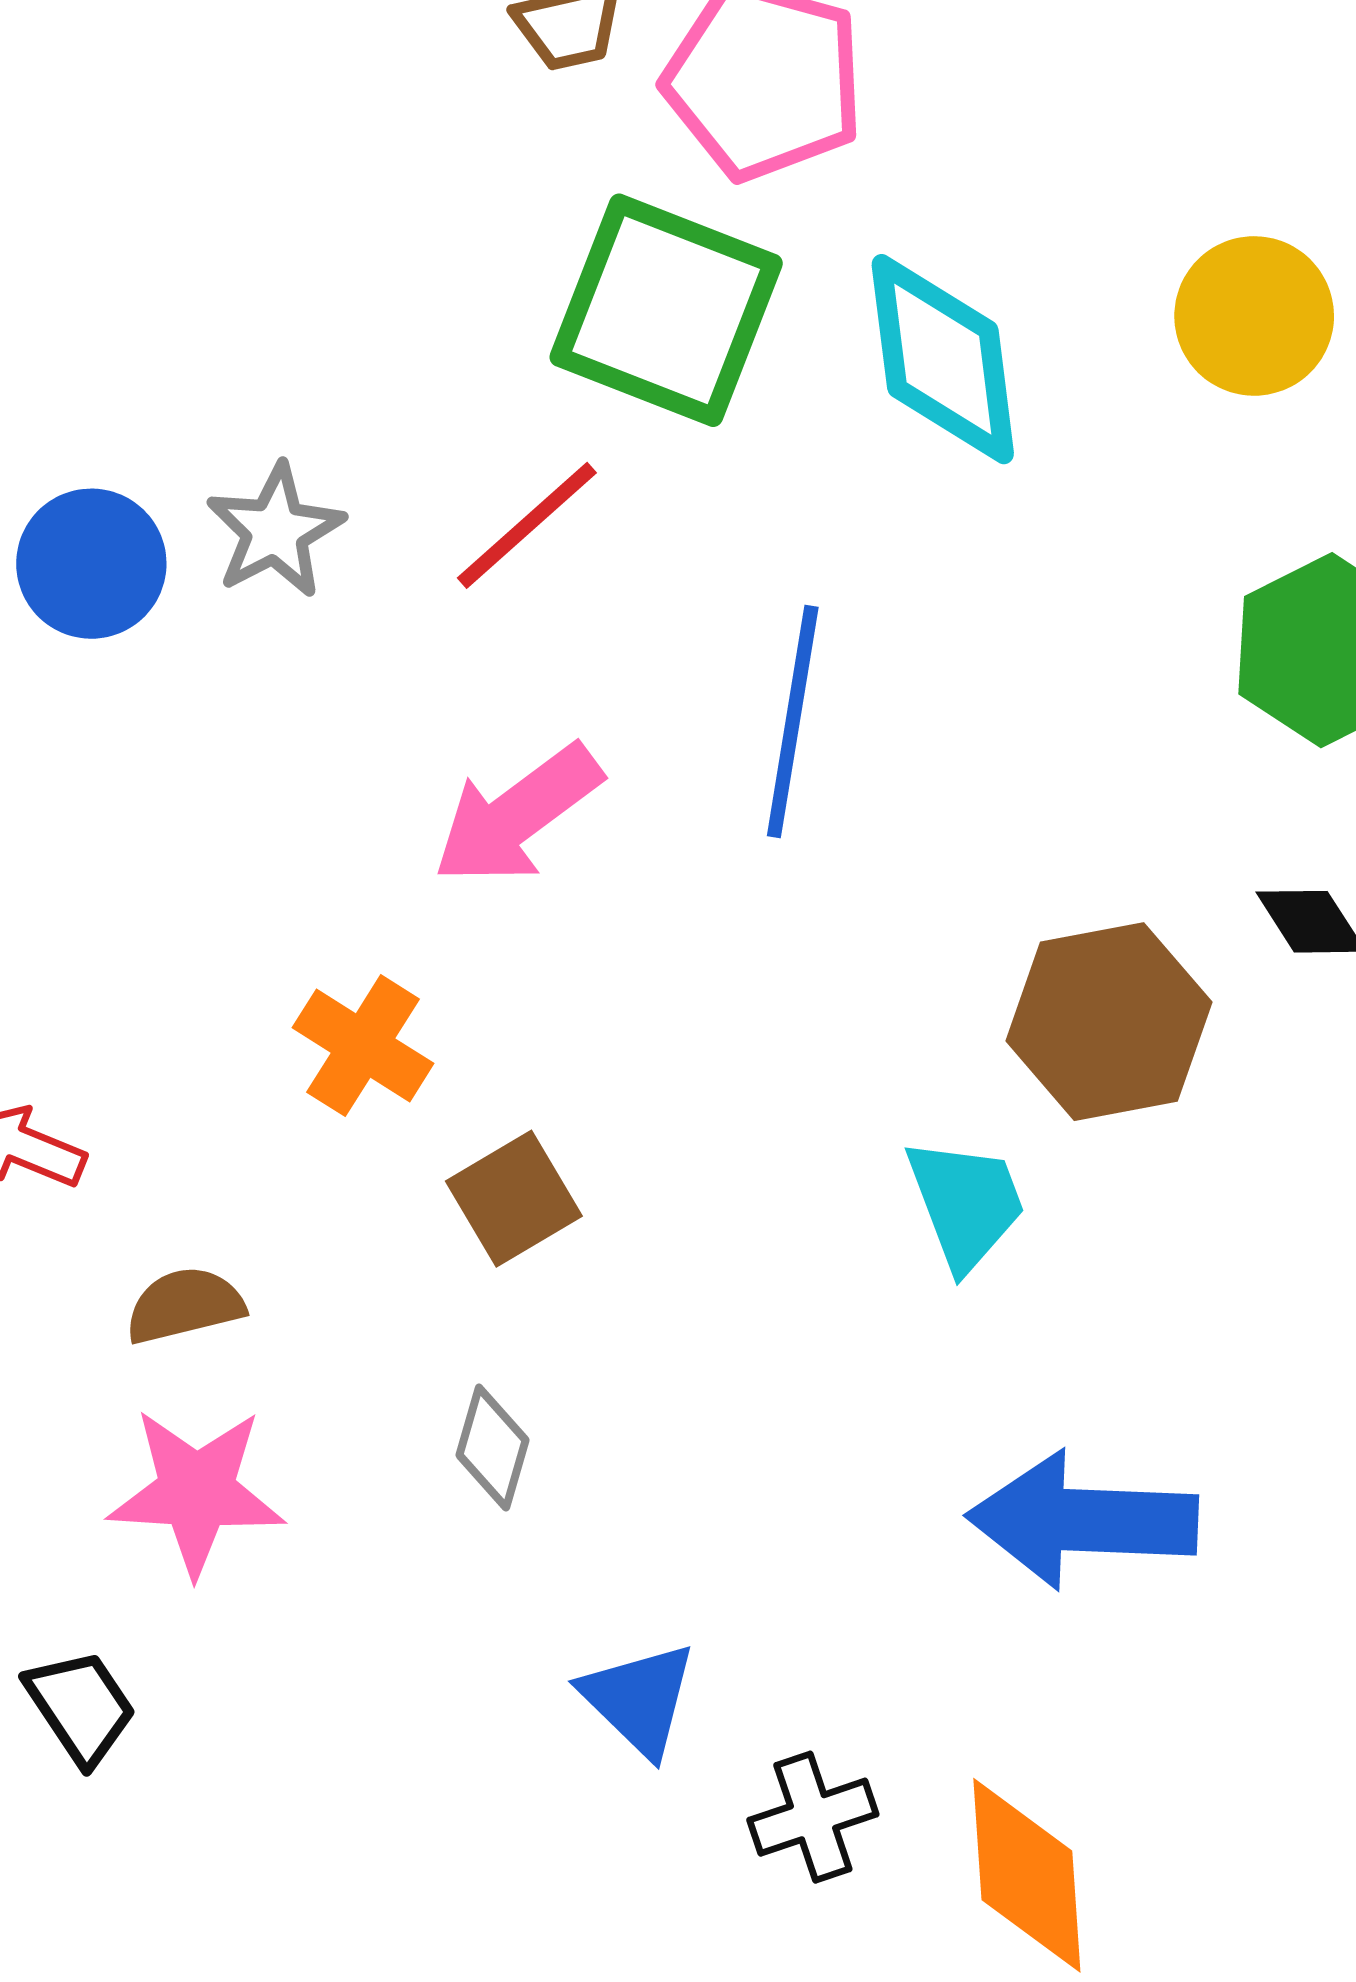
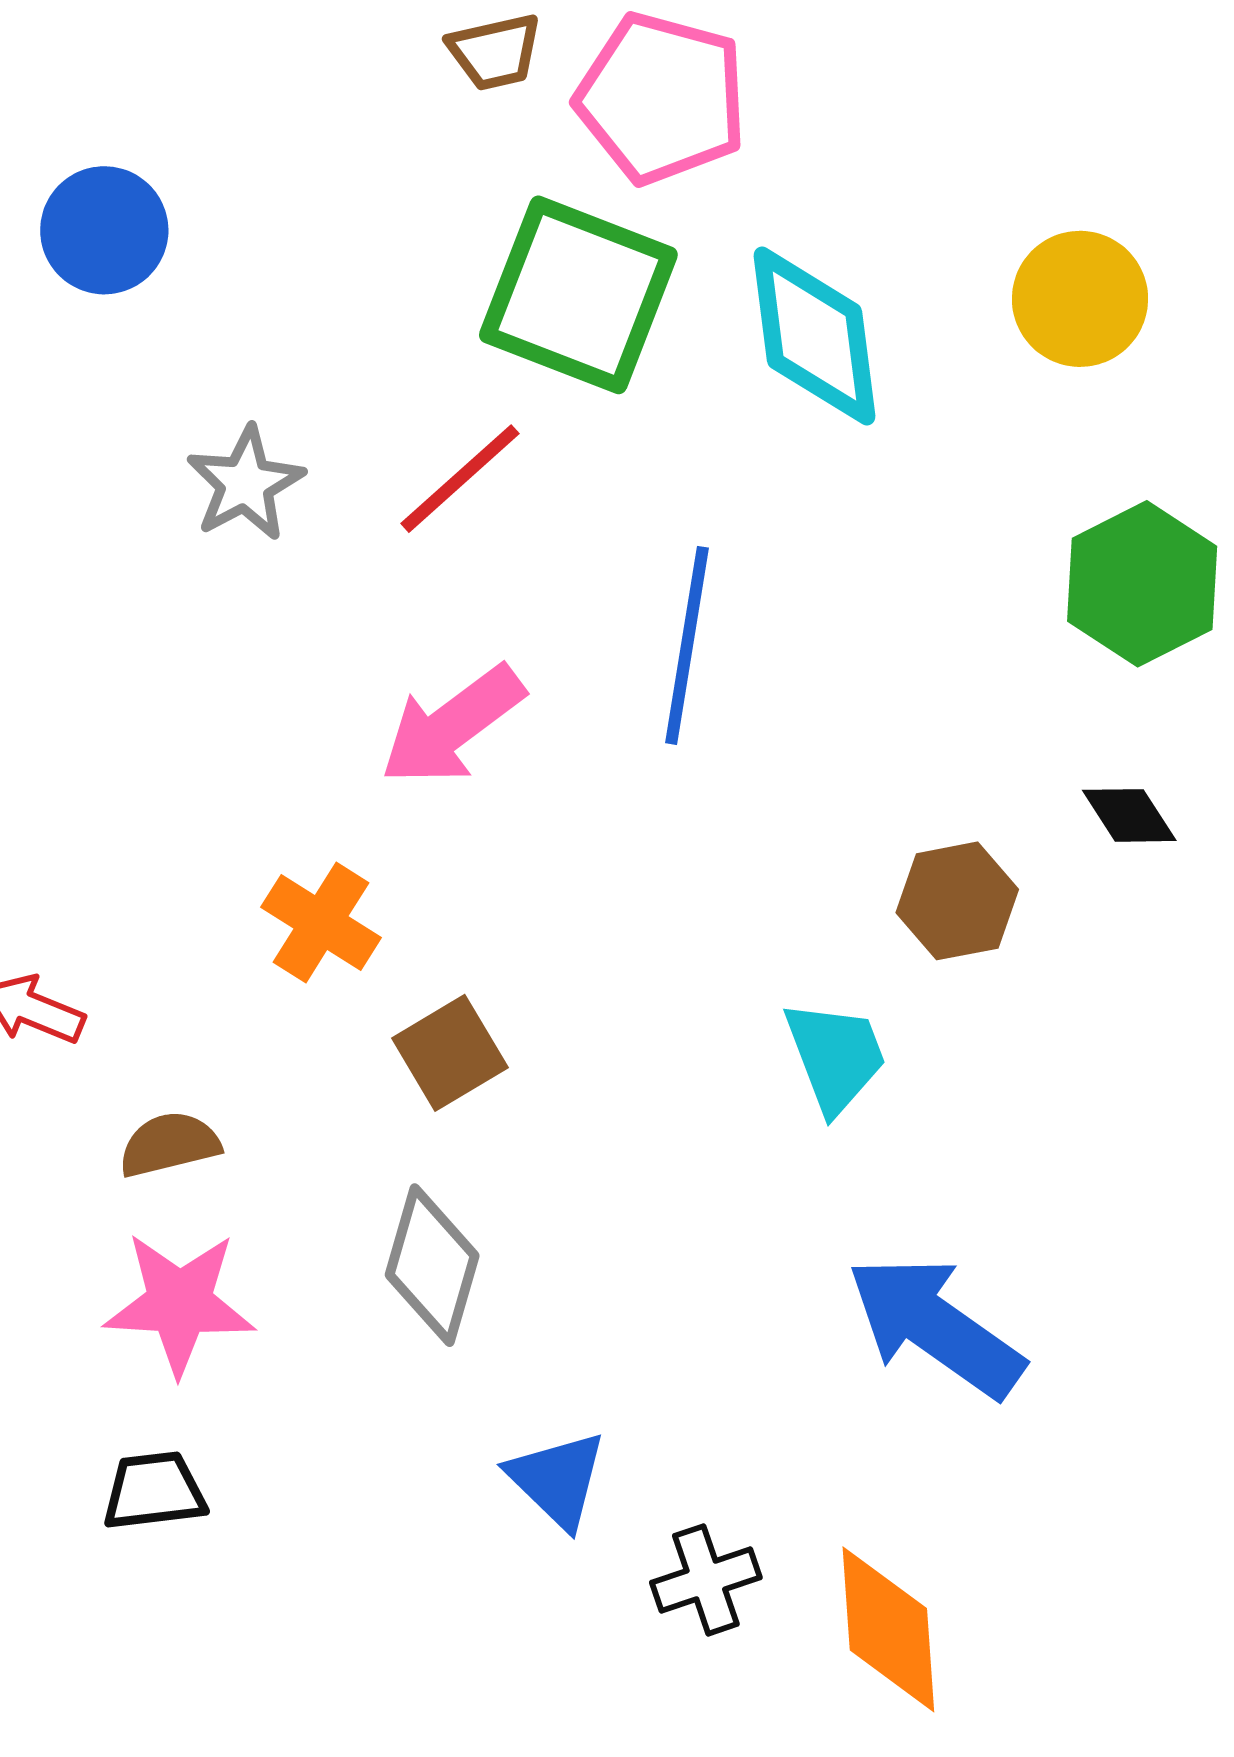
blue circle: (91, 564) -> (104, 230), moved
brown hexagon: (1109, 1022) -> (957, 901), size x0.7
gray diamond: (493, 1448) -> (432, 1265), size x1.5
blue arrow: (1083, 1520) -> (935, 1326), turned 33
black trapezoid: (81, 1707) -> (154, 1491), moved, turned -63

